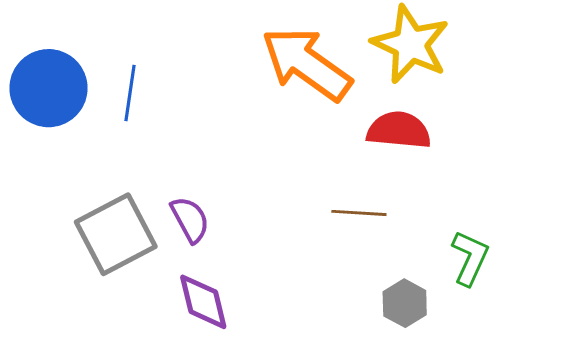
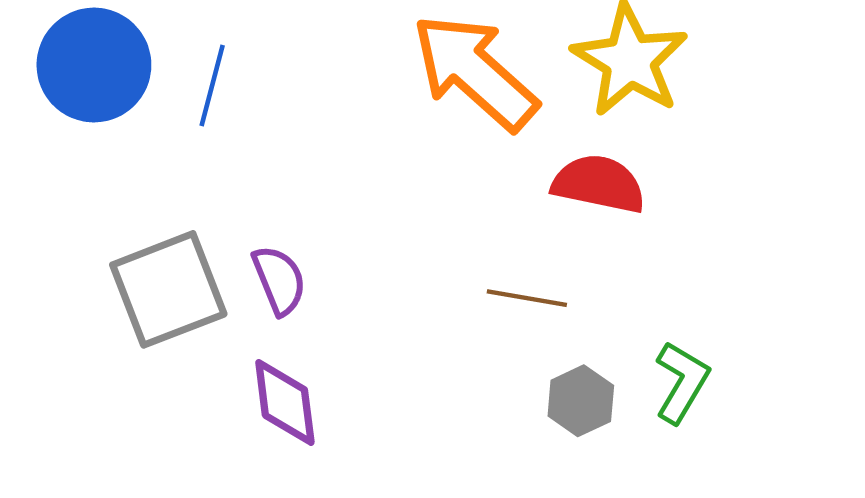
gray hexagon: (405, 303) -> (581, 401), moved

